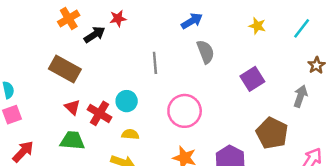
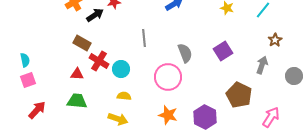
gray semicircle: (205, 52) -> (185, 53), moved
brown rectangle: (65, 69) -> (82, 43), moved, size x0.7
red triangle: (72, 107) -> (77, 74), turned -40
red cross: (99, 113) -> (99, 61), moved

